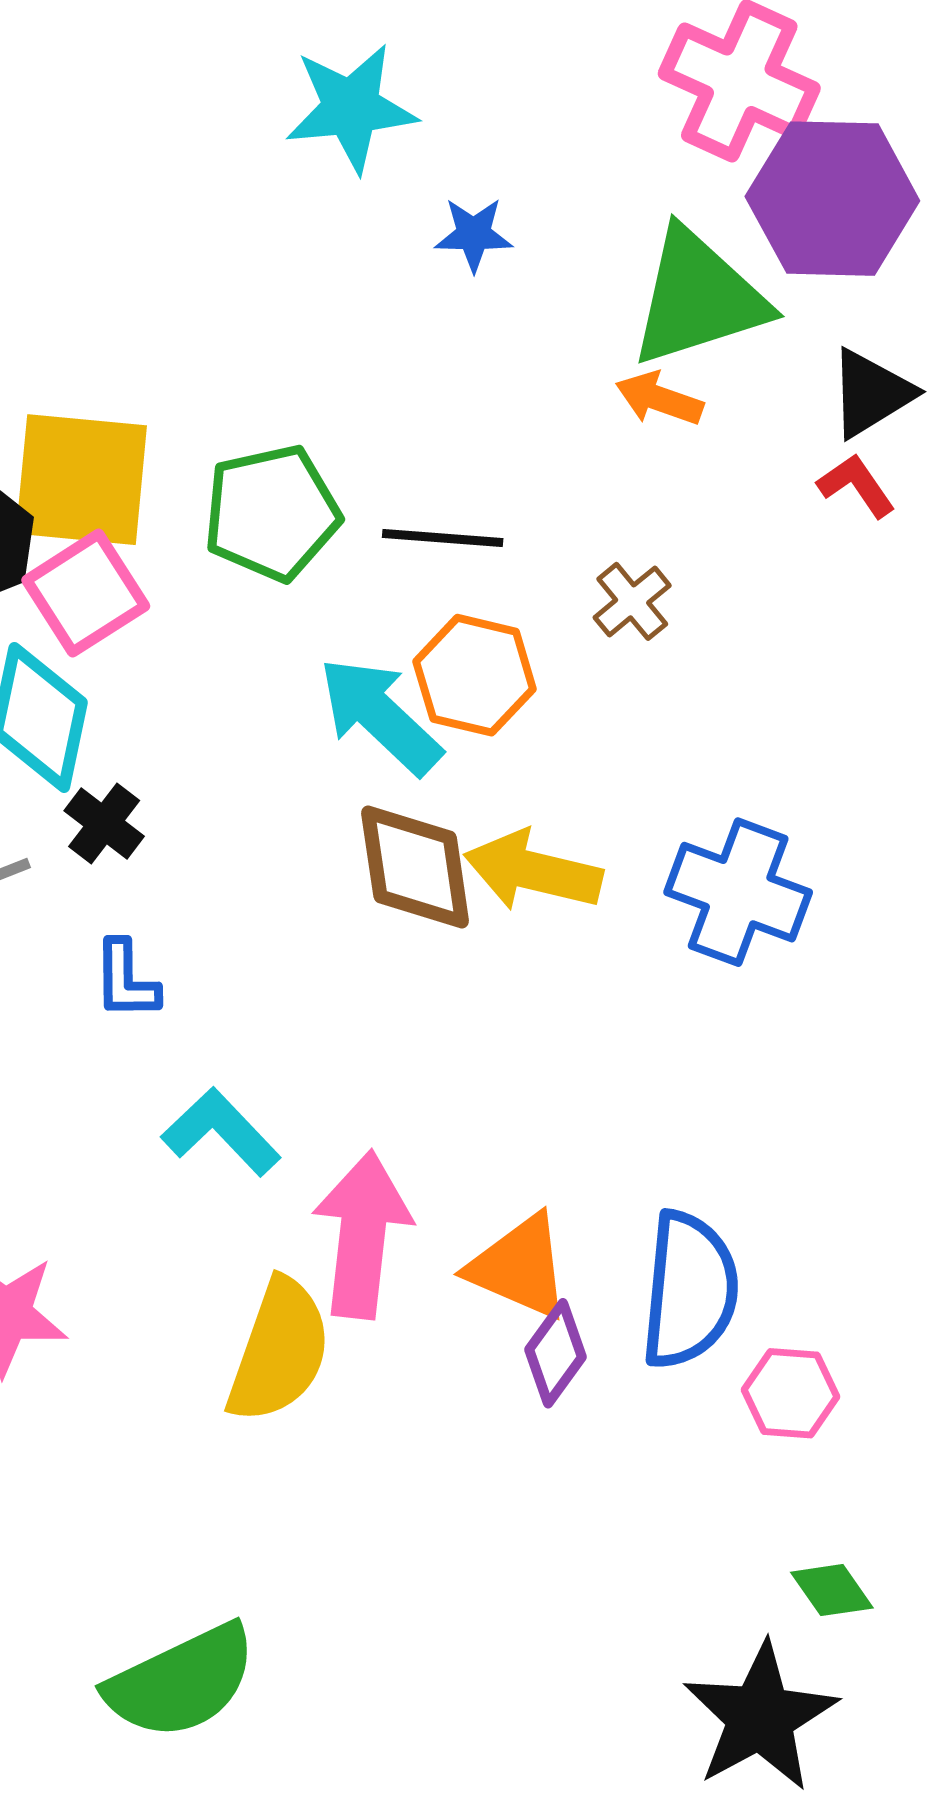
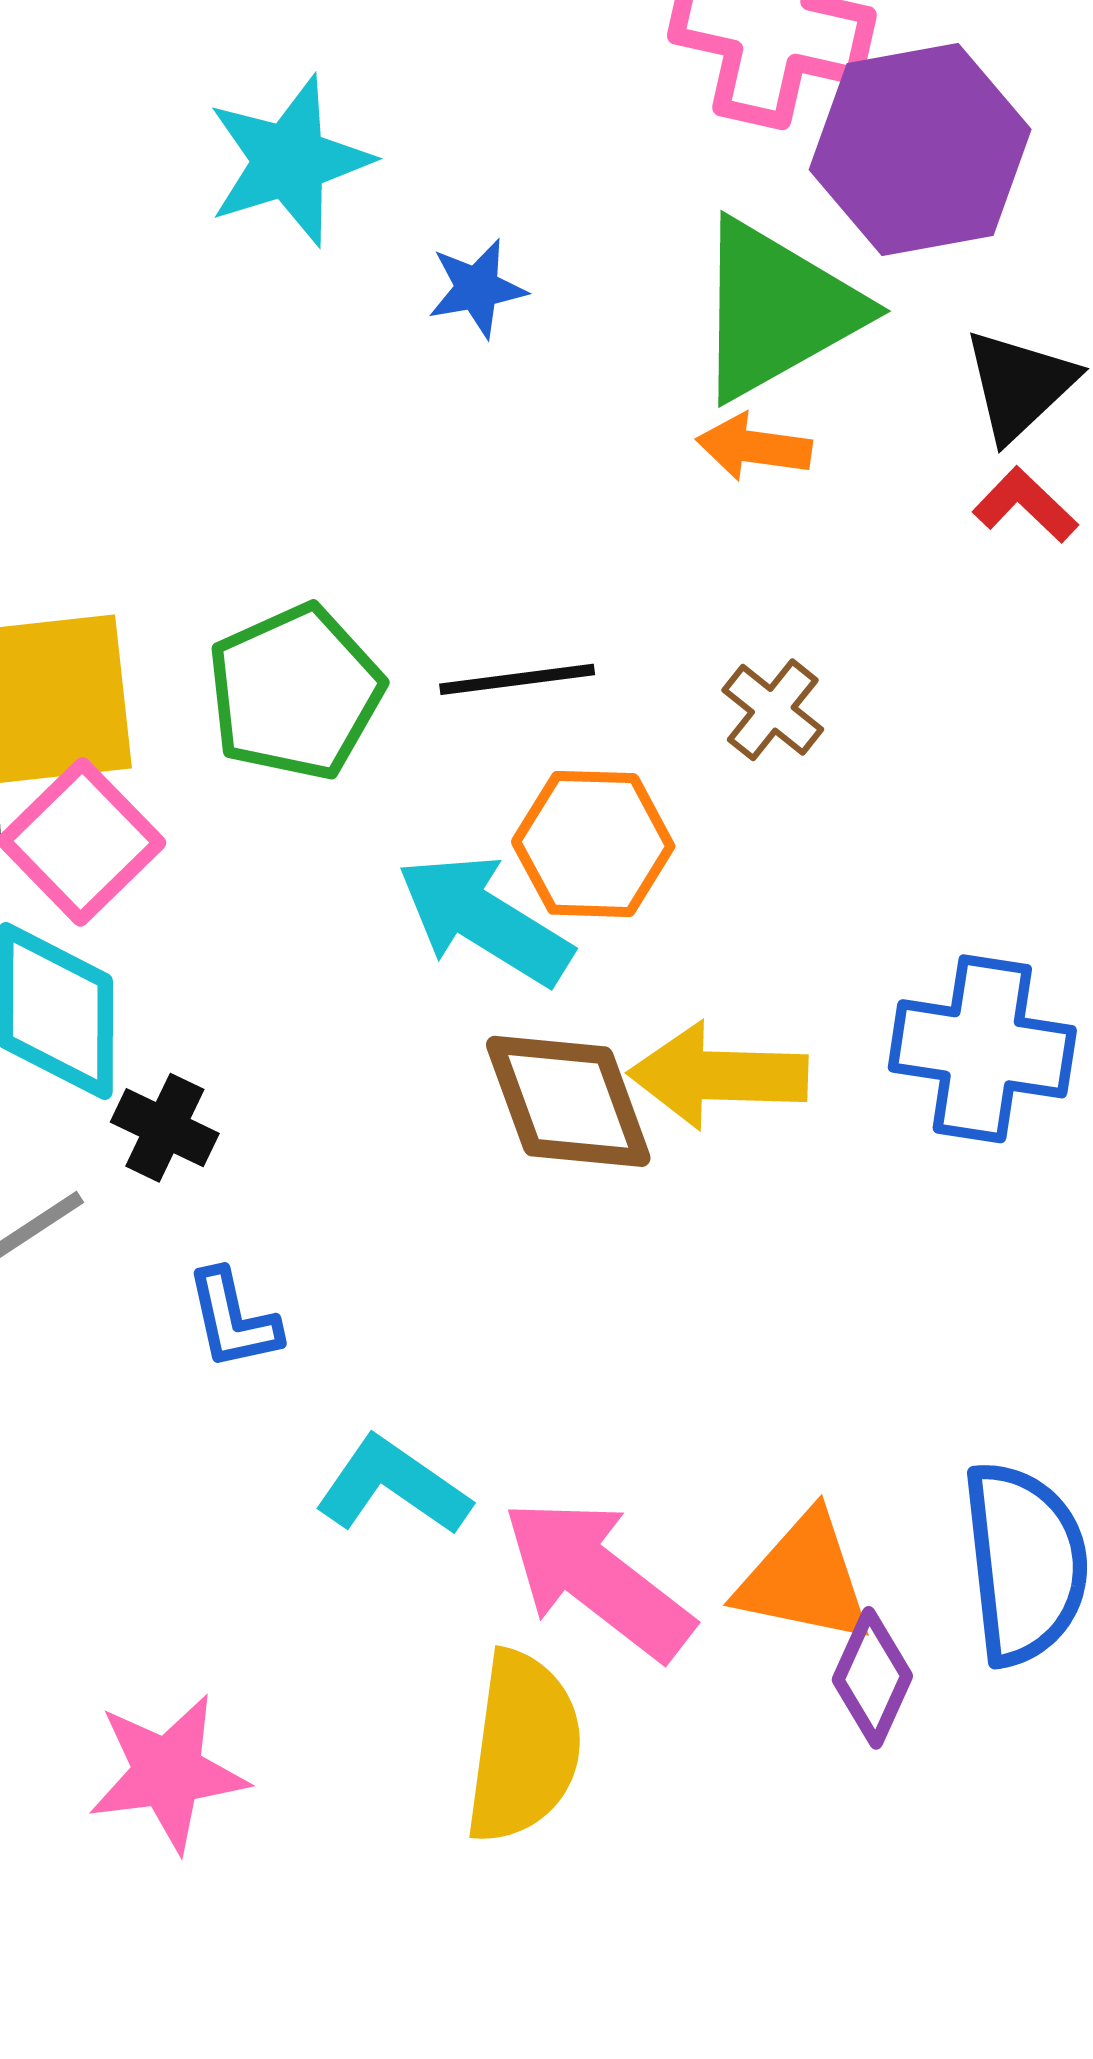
pink arrow: (362, 1235) -> (598, 1579), turned -47

